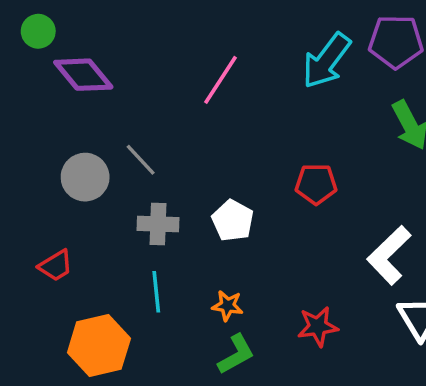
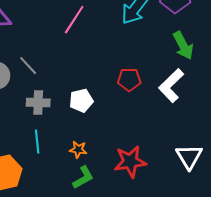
white pentagon: (233, 221) -> (81, 101), turned 30
white L-shape: (389, 255) -> (171, 86), moved
red star: (318, 326) -> (130, 162), size x1.4

